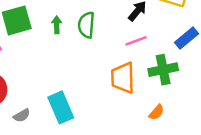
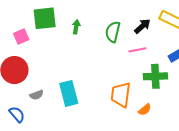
green semicircle: (86, 25) -> (113, 32), moved
orange trapezoid: (123, 78) -> (121, 95), moved

